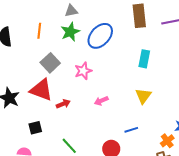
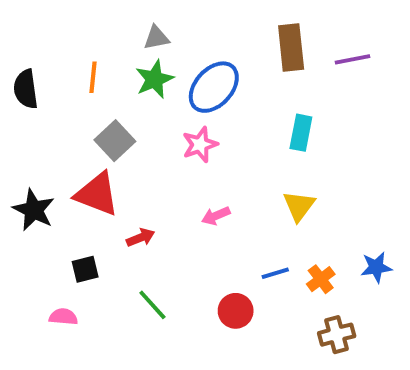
pink star: (83, 71) -> (200, 145), moved
red arrow: (63, 104) -> (141, 238), moved
orange cross: (167, 141) -> (321, 279), moved

